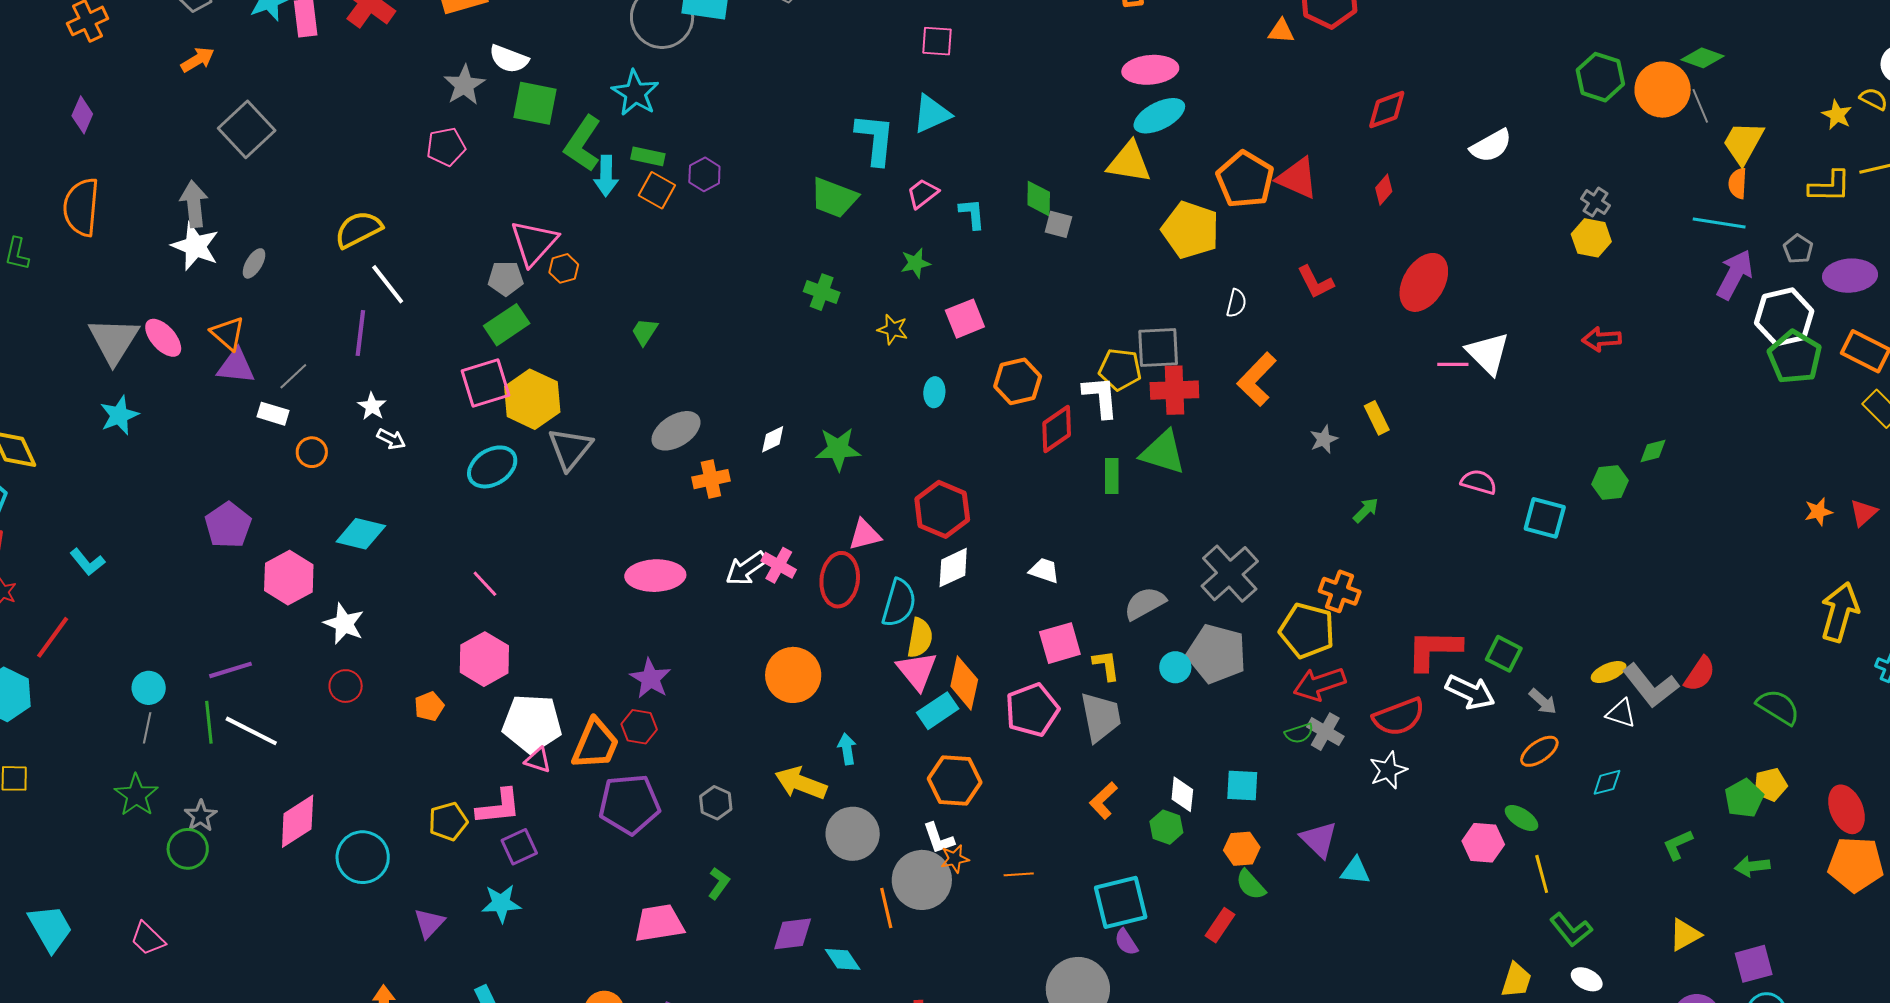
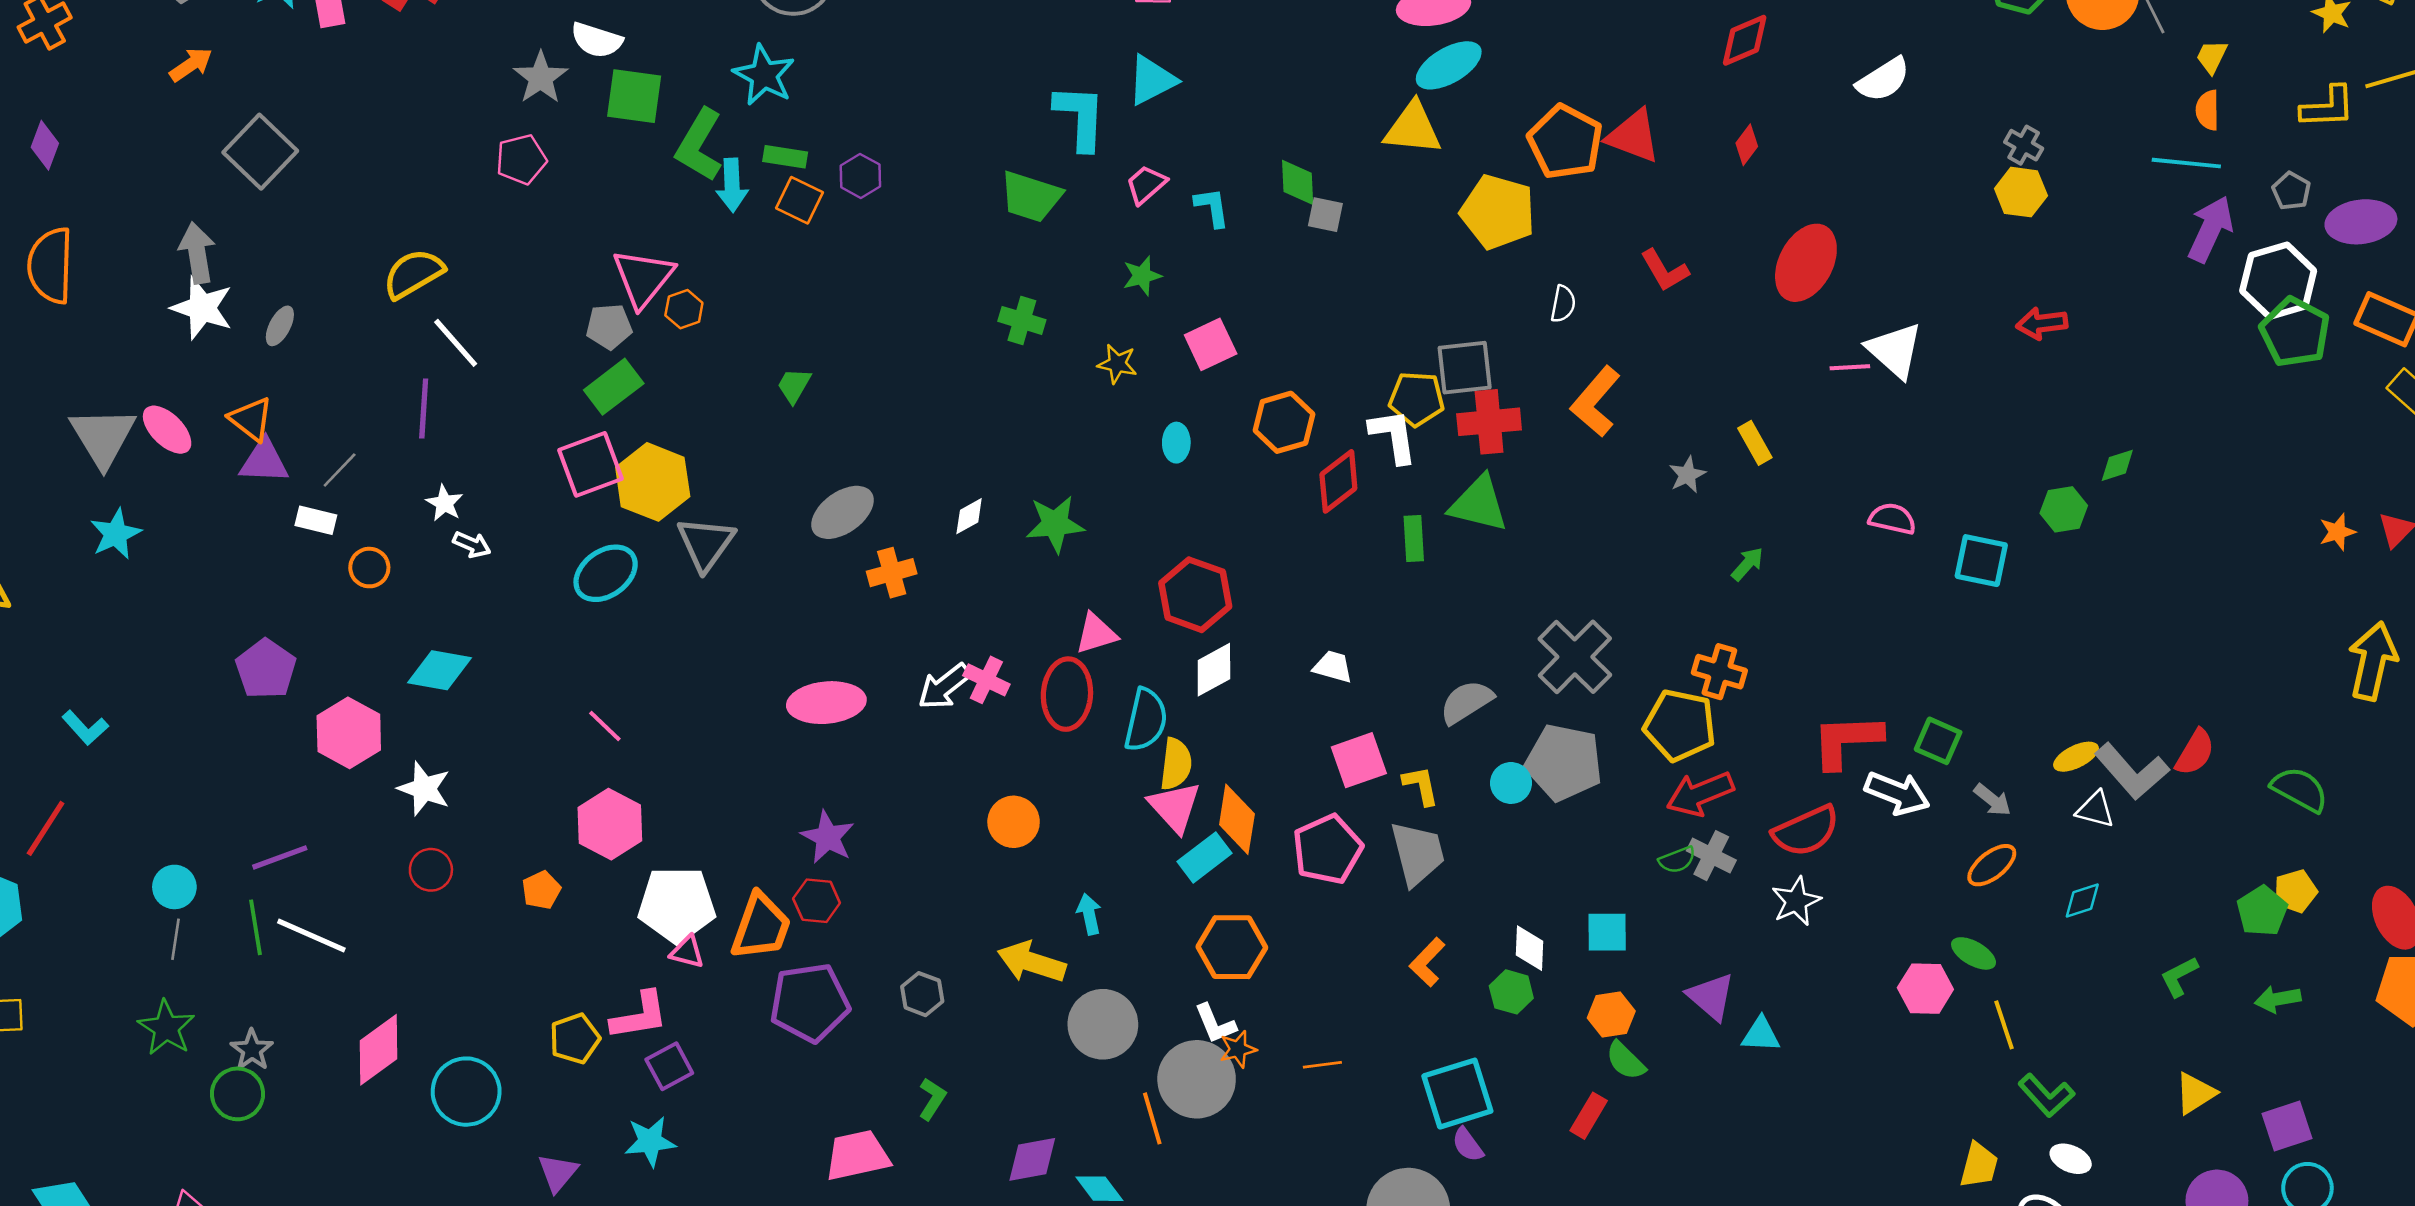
yellow trapezoid: (1743, 143) -> (2212, 57), size x0.6
orange circle: (793, 675) -> (1014, 822), size x0.7

